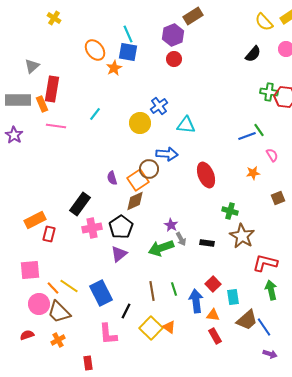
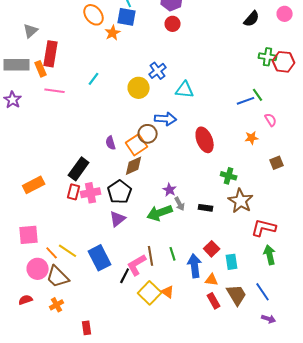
red rectangle: (49, 234) -> (74, 192), moved
brown trapezoid: (247, 320) -> (237, 295), moved, turned -80
pink L-shape: (108, 334) -> (137, 265), moved, turned 65

